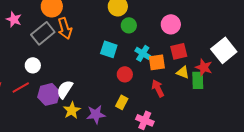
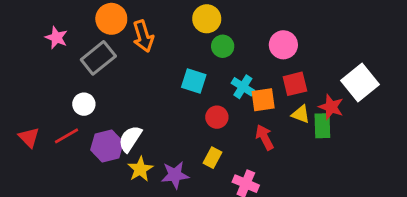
orange arrow: (65, 28) -> (143, 36), moved

